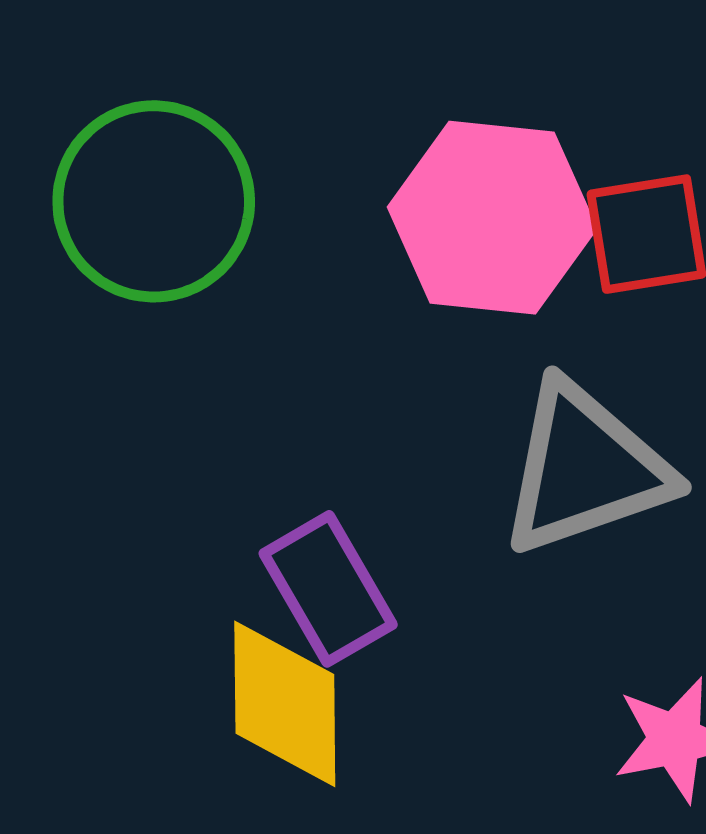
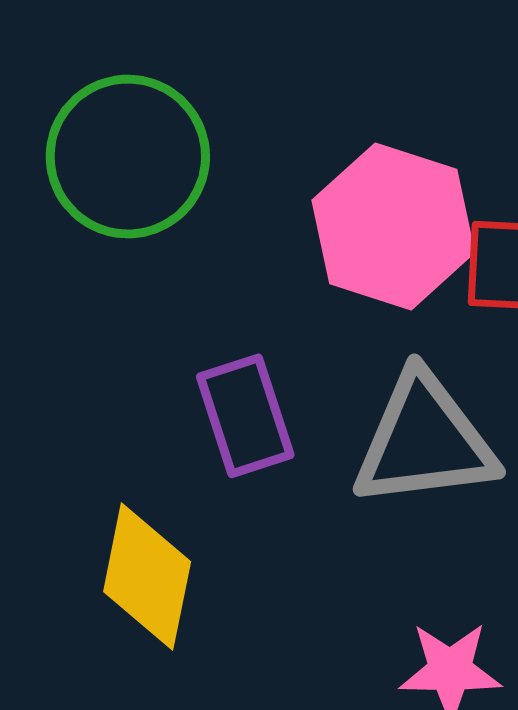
purple rectangle: (328, 589) -> (245, 416), moved

